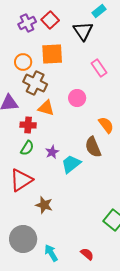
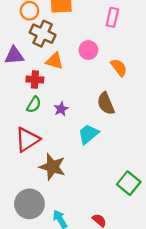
pink rectangle: (99, 68) -> (112, 17), turned 48
orange semicircle: (106, 125) -> (119, 67), moved
cyan trapezoid: (71, 164) -> (88, 134), moved
brown star: (44, 205) -> (52, 167), size x1.4

